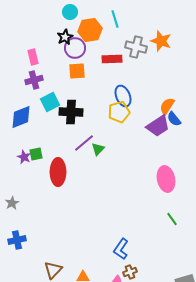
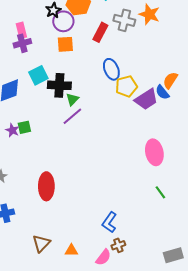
red rectangle: (112, 59) -> (100, 32), turned -60
purple cross: (34, 80) -> (22, 43), moved
orange semicircle: (167, 106) -> (170, 80), moved
yellow pentagon: (119, 112) -> (126, 86), moved
green triangle: (98, 149) -> (72, 99), moved
red ellipse: (58, 172) -> (46, 186), moved

